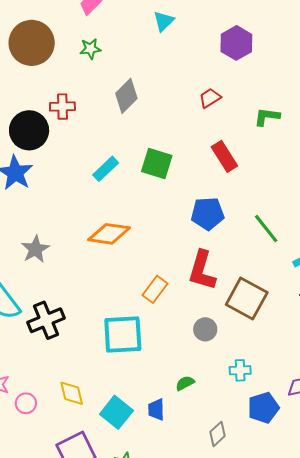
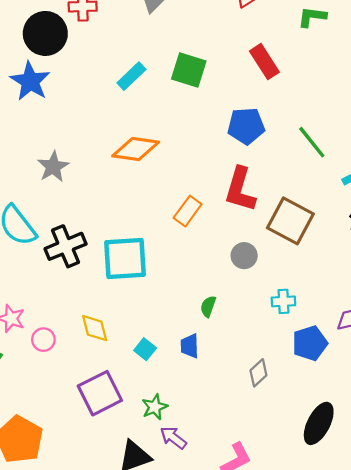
cyan square: (123, 335) -> (125, 258), moved
green semicircle: (185, 383) -> (208, 306), moved, turned -42
cyan square: (116, 412) -> (145, 349), size x0.6

